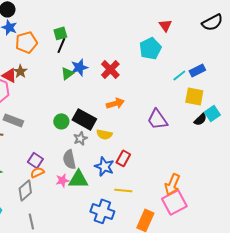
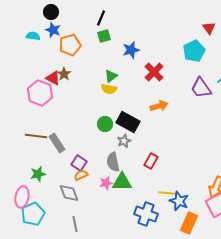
black line: (61, 45) -> (101, 18), moved
blue star: (79, 67) -> (131, 50), moved
purple trapezoid: (157, 119) -> (201, 88), moved
gray rectangle: (13, 120) -> (57, 143), moved, turned 36
yellow semicircle: (104, 134) -> (109, 89), moved
red rectangle: (123, 158) -> (151, 161), moved
blue star: (104, 166) -> (179, 201), moved
gray diamond: (25, 190) -> (69, 193), turned -70

